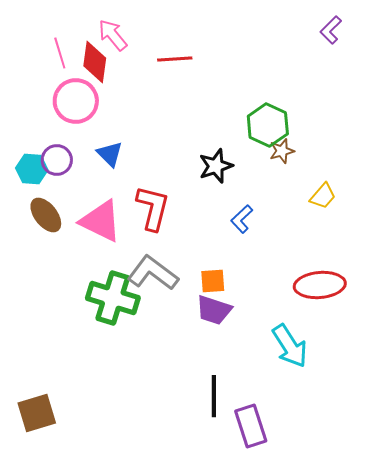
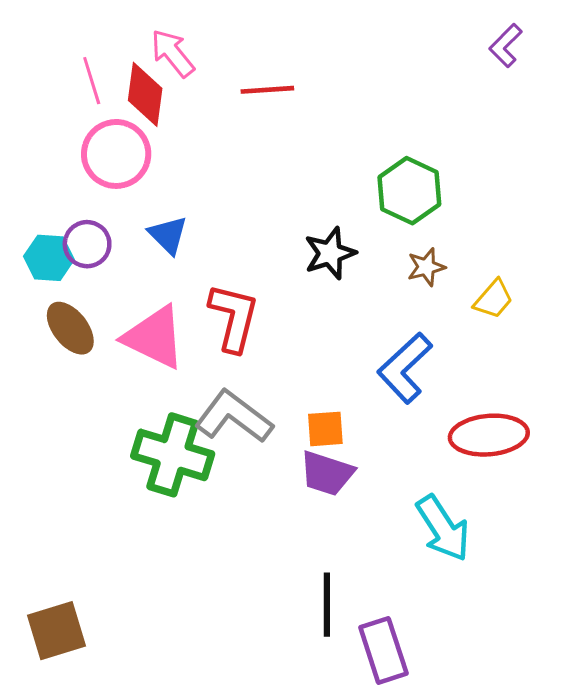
brown star: (282, 151) -> (426, 267), moved
blue L-shape: (242, 219) -> (405, 368), moved, size x1.6

